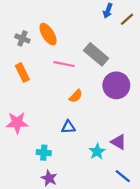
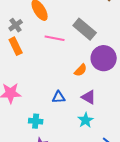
gray cross: (22, 38) -> (16, 25), moved, turned 32
orange semicircle: (76, 96) -> (81, 70), moved
purple triangle: (118, 142) -> (89, 97), moved

